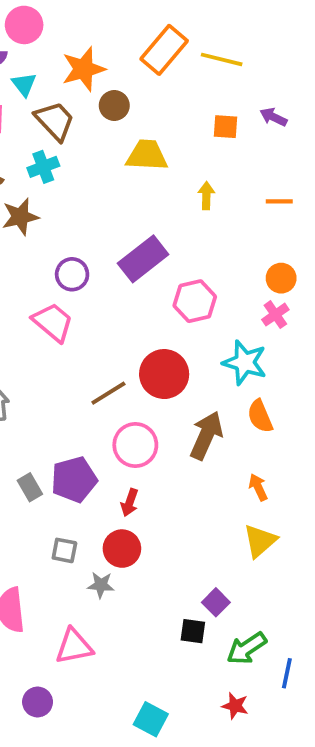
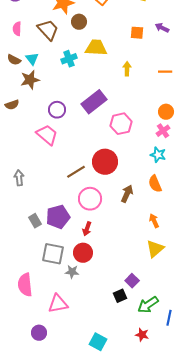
cyan triangle: (24, 84) -> (32, 59), moved
cyan cross: (43, 167) -> (69, 59), moved
cyan star: (245, 363) -> (158, 155), moved, size x0.7
brown arrow: (206, 435) -> (127, 194), size x0.7
gray square: (64, 550) -> (53, 254), size x1.6
black square: (193, 631) -> (120, 296), turned -32

